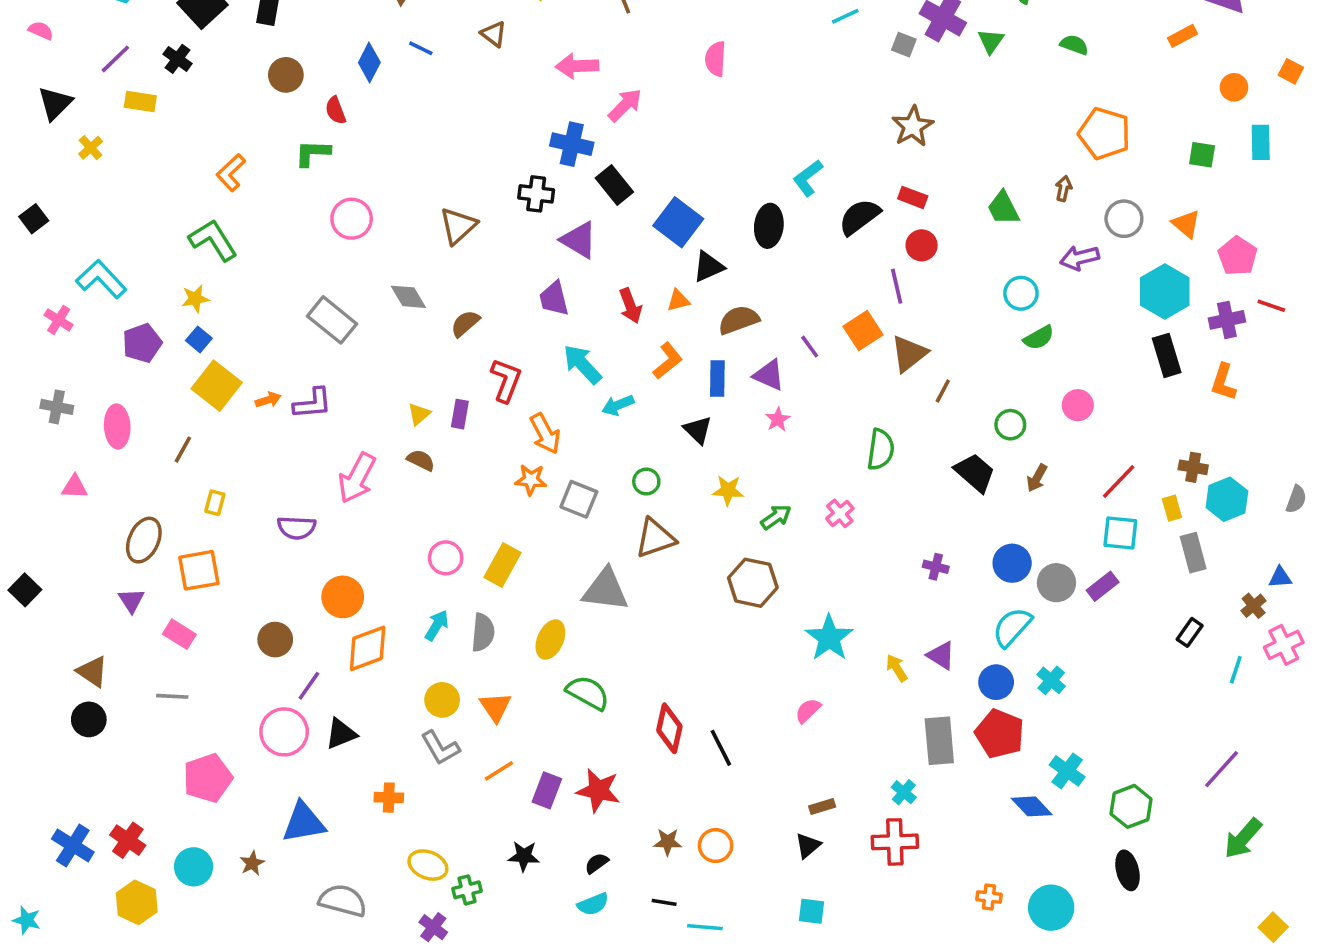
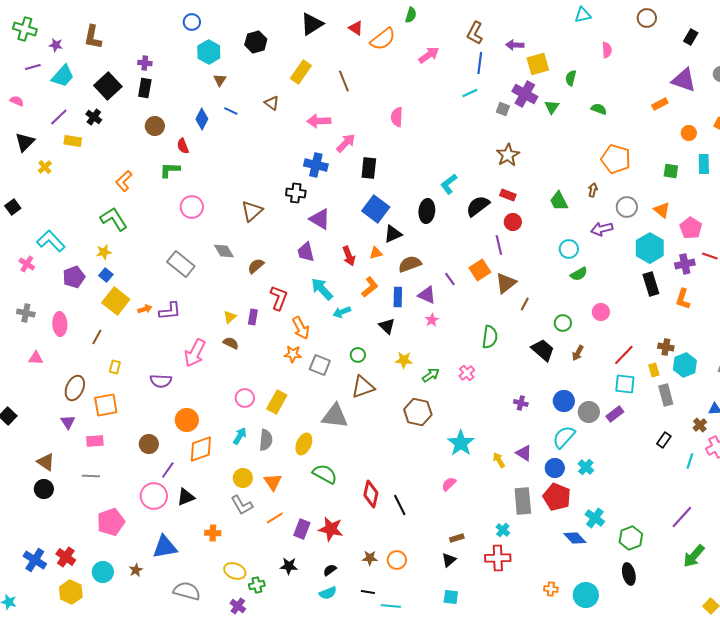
black rectangle: (614, 185) -> (369, 168), moved, turned 45
pink rectangle: (179, 634) -> (95, 441), turned -36

